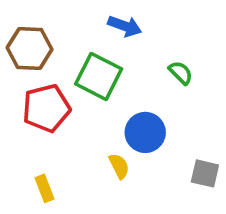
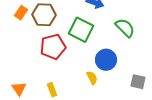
green semicircle: (181, 73) -> (125, 28), size x1.5

